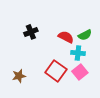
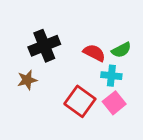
black cross: (31, 32) -> (44, 46), size x1.5
brown star: (19, 76) -> (27, 80), moved

